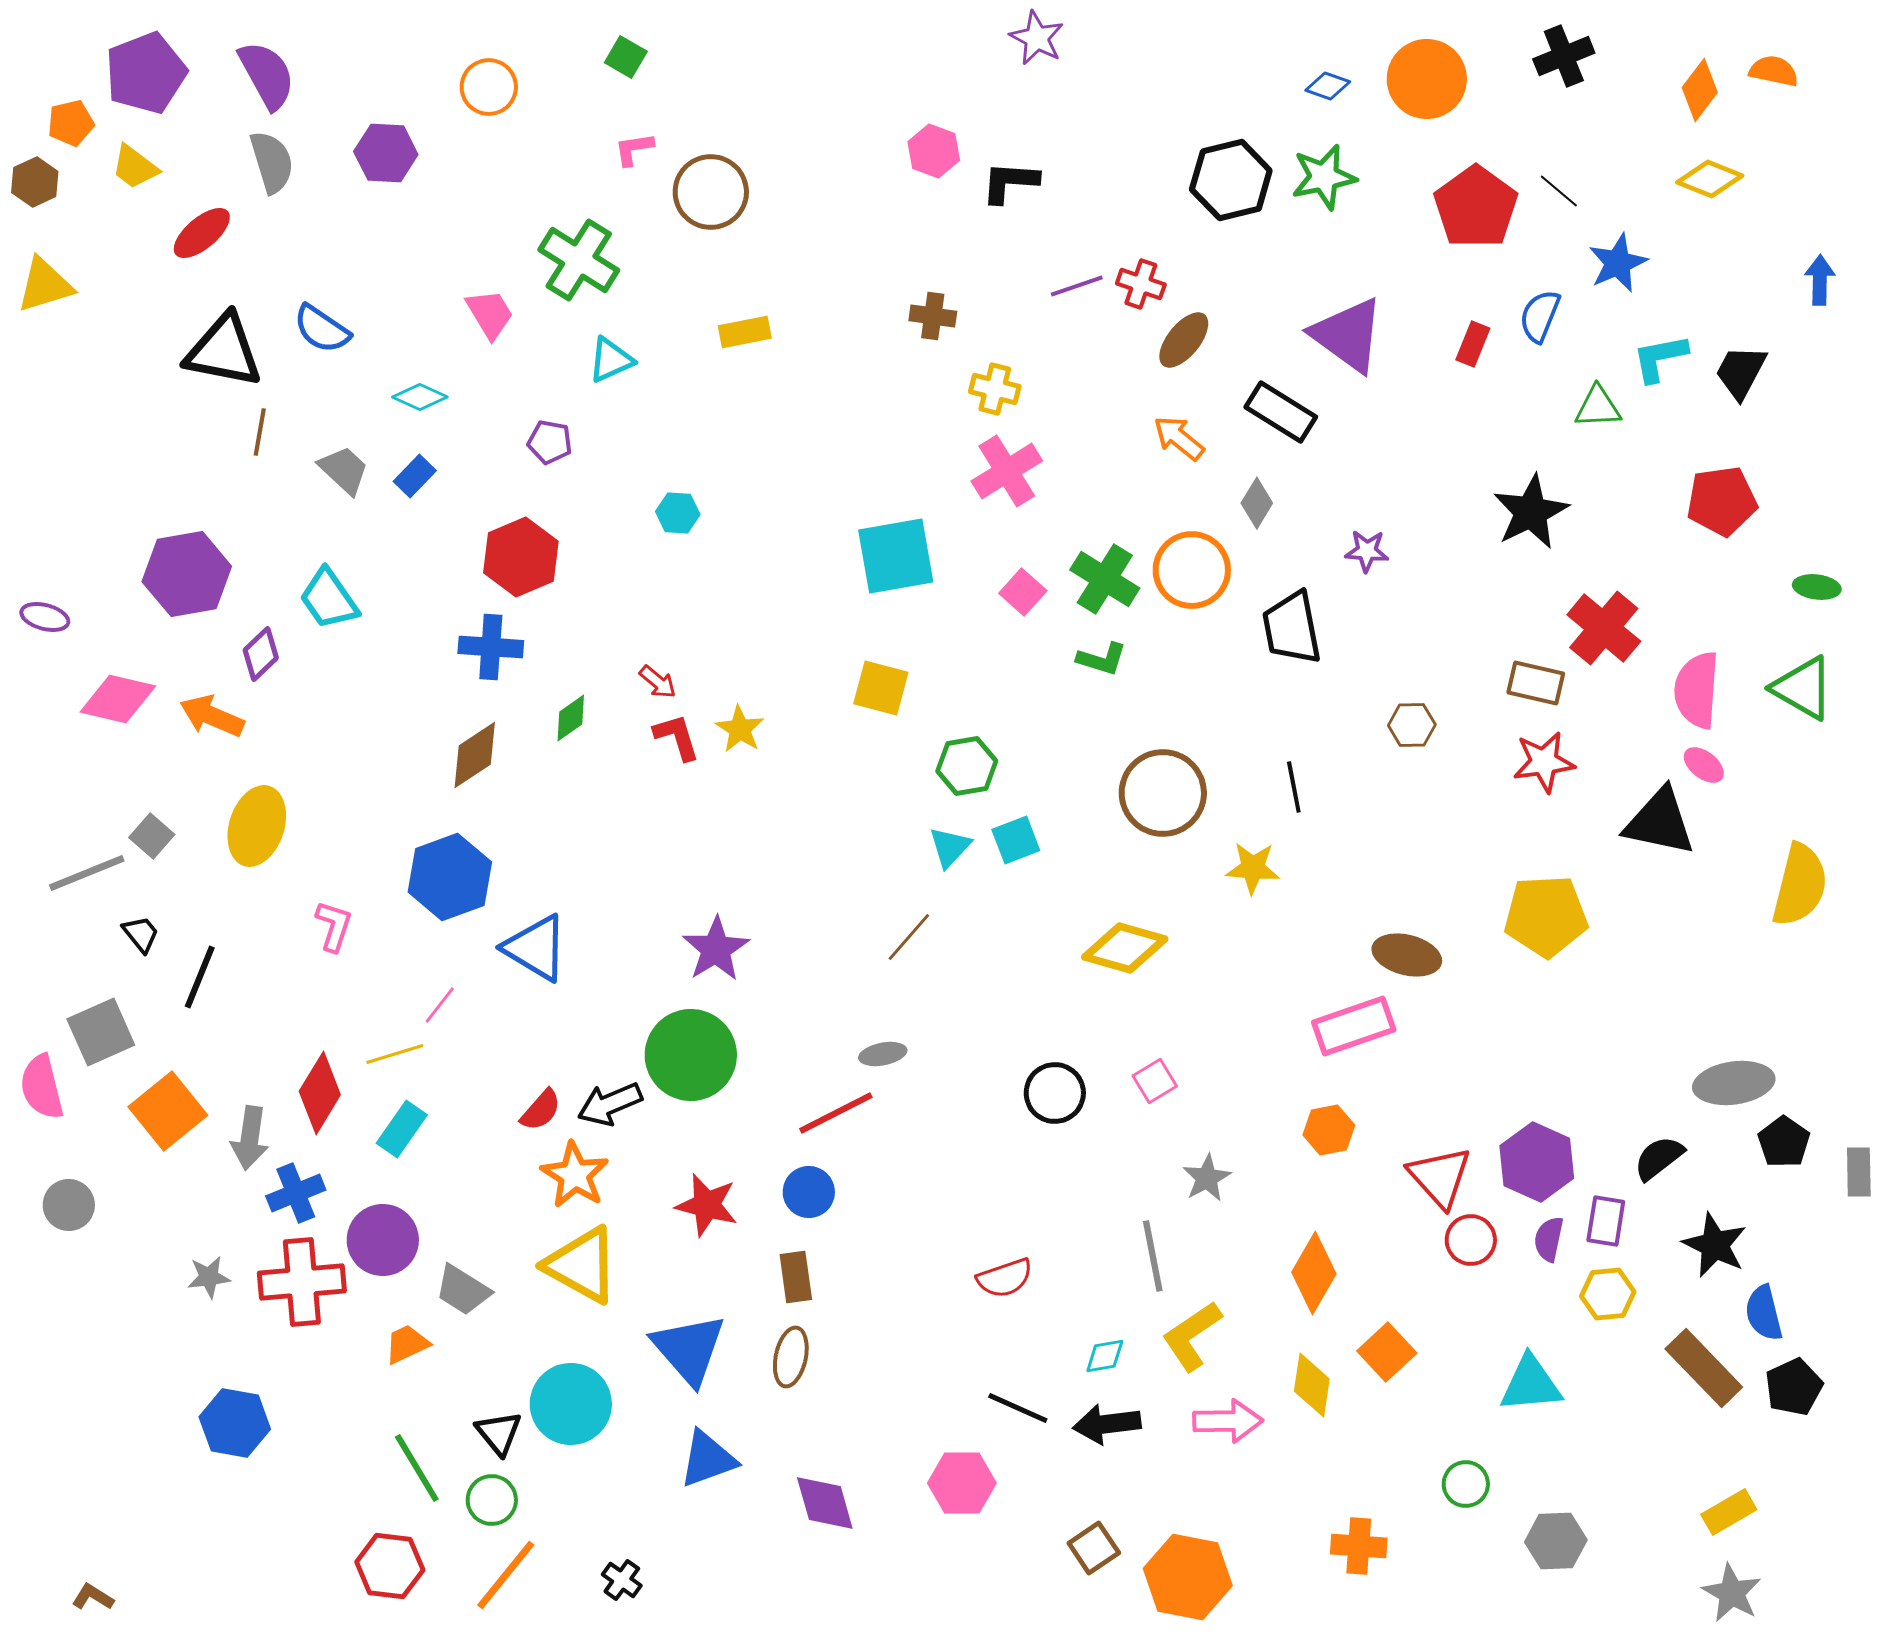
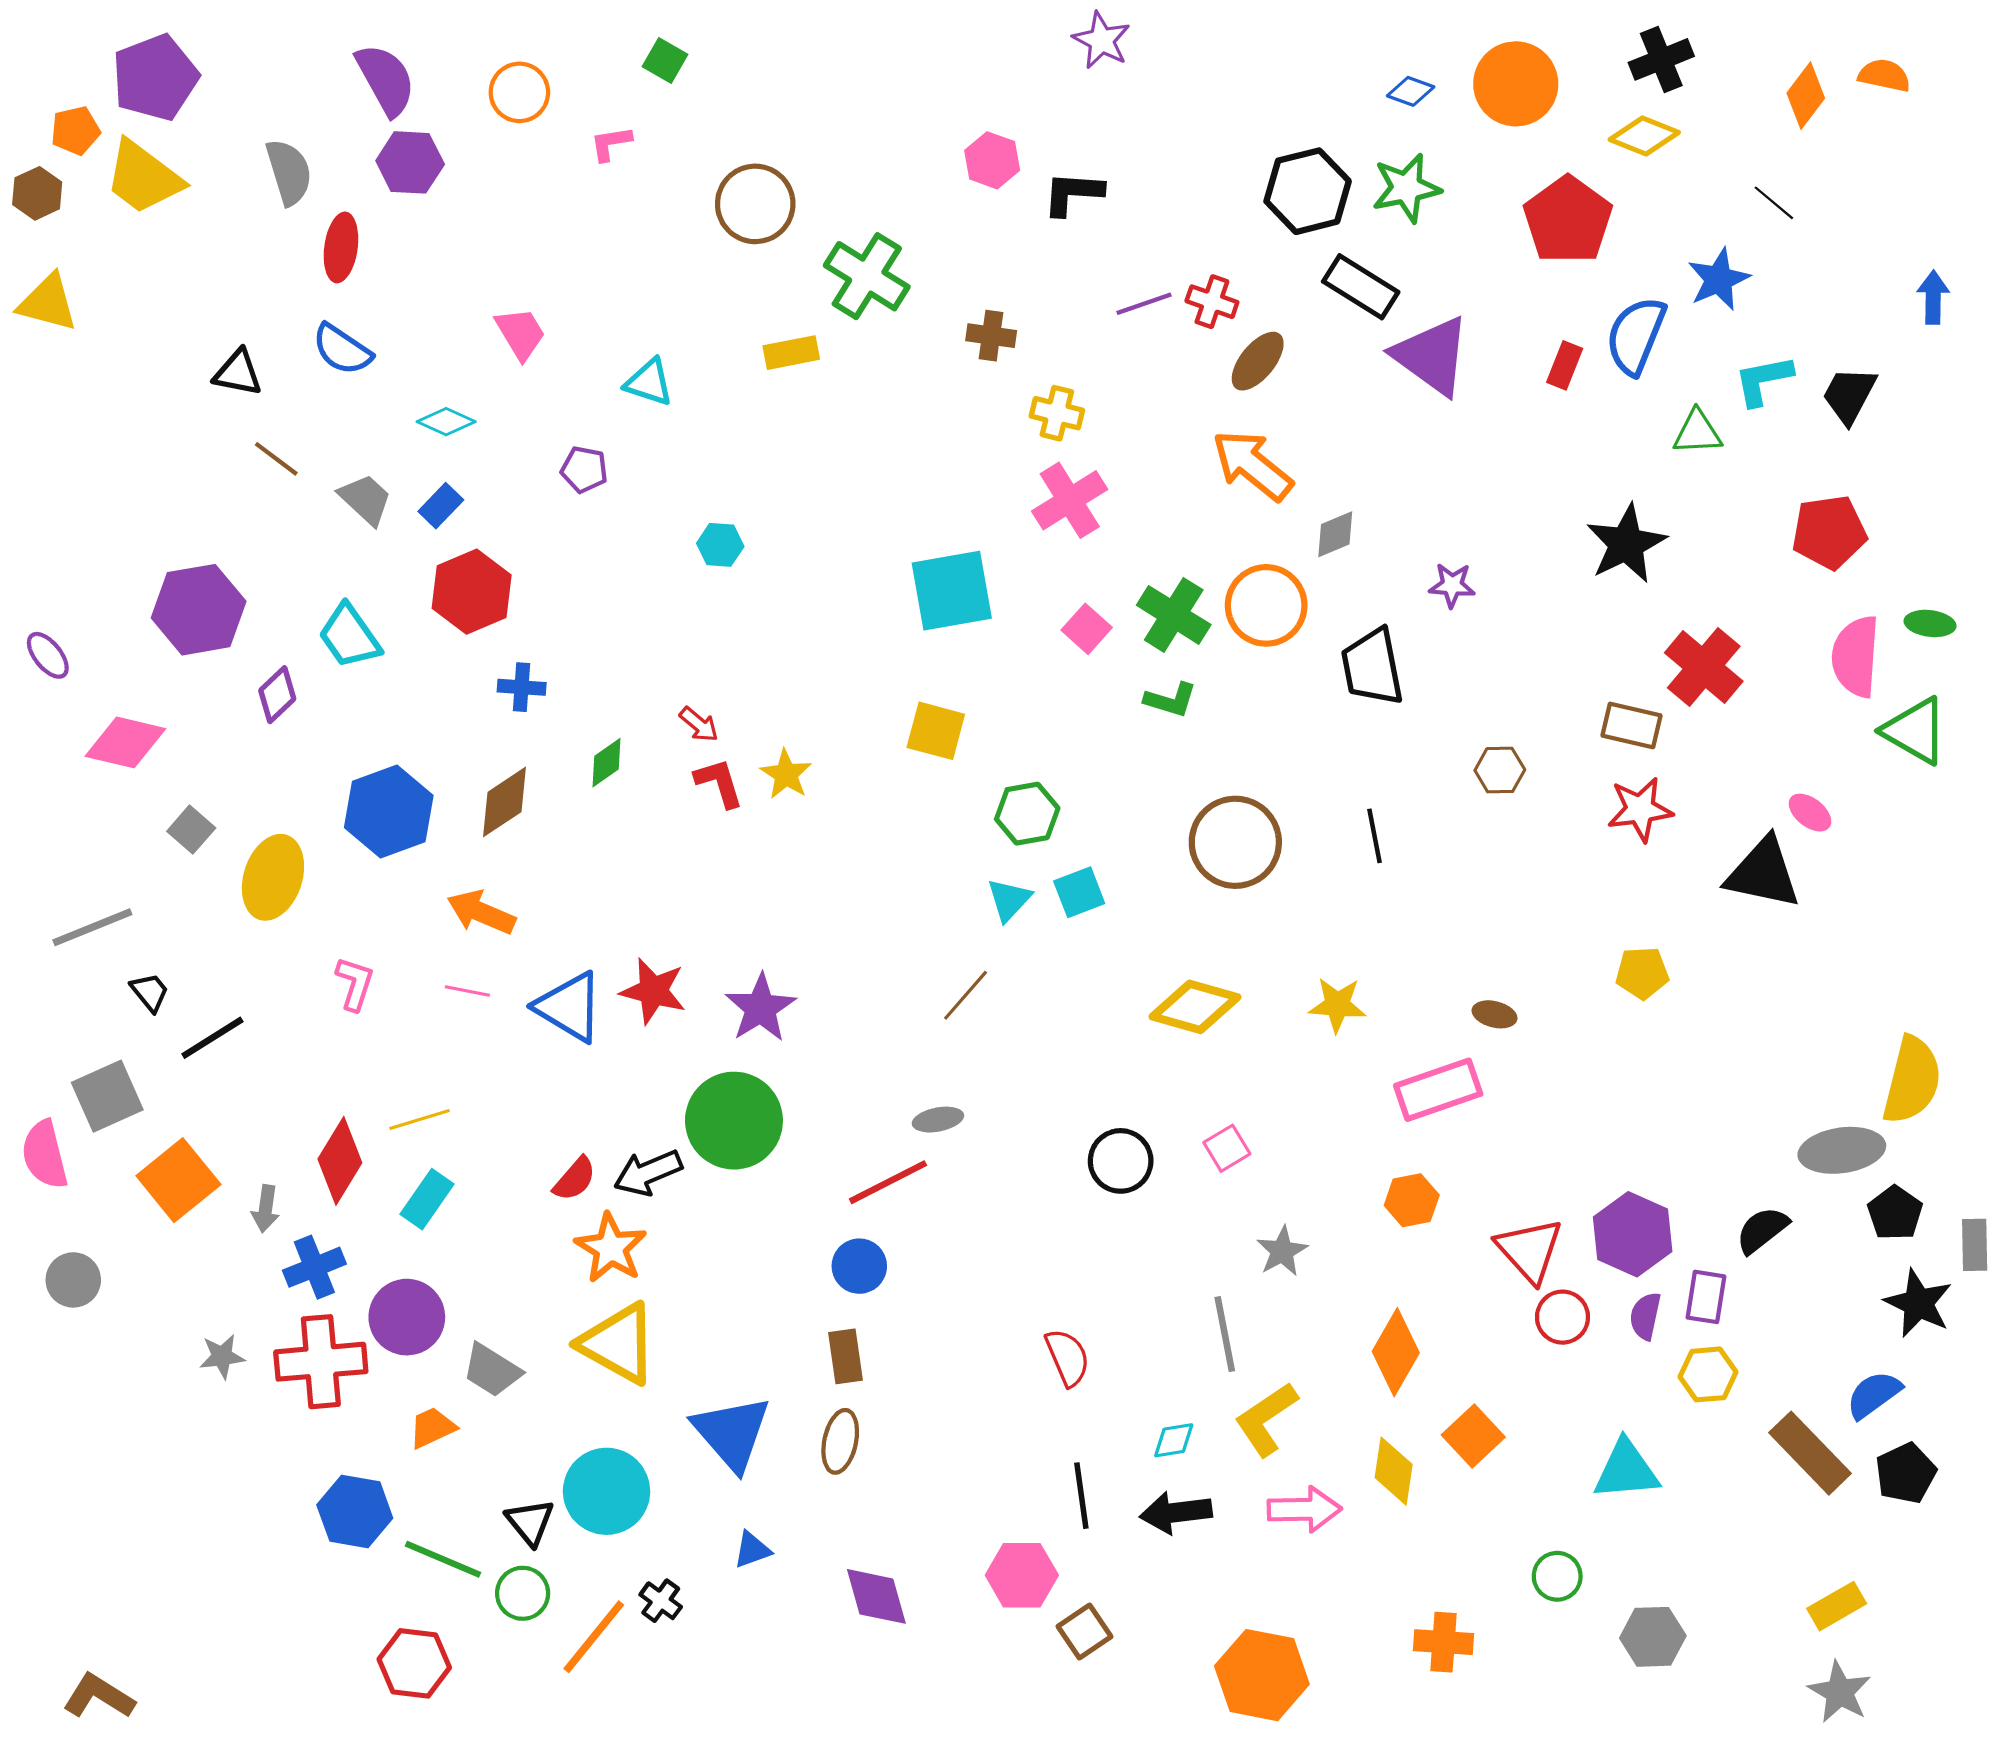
purple semicircle: (267, 75) -> (386, 80), moved
pink L-shape: (634, 149) -> (611, 143), moved
yellow trapezoid: (135, 167) -> (143, 177), size x1.6
yellow diamond: (1710, 179) -> (1644, 136), moved
black line: (1559, 191) -> (1774, 203), moved
red ellipse: (202, 233) -> (341, 247), moved, turned -42
green cross: (579, 260) -> (867, 276), moved
yellow triangle: (45, 285) -> (48, 303), turned 32
blue semicircle: (1540, 316) -> (1636, 336), size x1.4
black triangle: (224, 351) -> (238, 373), size x0.6
cyan triangle: (611, 360) -> (649, 382), turned 42
black rectangle: (1281, 412) -> (1361, 287), moved
brown line: (260, 432) -> (276, 459), turned -63
orange arrow: (1179, 438) -> (1252, 465), size x1.5
gray diamond: (1257, 503) -> (1335, 534), turned 36
red hexagon: (521, 557) -> (472, 592), moved
purple ellipse: (45, 617) -> (48, 655), turned 36
blue cross: (491, 647) -> (522, 687), size x0.7
pink semicircle: (1697, 690) -> (1856, 656), moved
orange arrow: (212, 716) -> (481, 912), moved
gray square: (152, 836) -> (191, 830), moved
yellow star: (1253, 868) -> (1337, 1005), moved
blue hexagon: (450, 877) -> (389, 811), moved
yellow semicircle: (1800, 885) -> (1912, 1080), moved
yellow pentagon: (1546, 916) -> (1642, 973), size x0.6
brown ellipse: (1407, 955) -> (1495, 1014), size x0.6
black line: (200, 977) -> (212, 1038), turned 36
pink line: (440, 1005) -> (467, 991), moved, turned 63
gray arrow: (250, 1138) -> (266, 1209), size x0.7
red star: (707, 1205) -> (653, 991), moved
black star: (1715, 1245) -> (1918, 1303), moved
red semicircle: (1005, 1278) -> (1068, 1357), turned -94
blue semicircle: (1764, 1313) -> (1874, 1395), turned 68
black line: (1018, 1408) -> (1081, 1496), turned 58
blue hexagon: (235, 1423) -> (355, 1511), moved
blue triangle: (708, 1459) -> (752, 1550), size x0.6
green line: (417, 1468) -> (443, 1559), turned -36
brown square: (1094, 1548) -> (1085, 1632), moved
orange line: (506, 1575) -> (594, 1637), moved
black cross: (622, 1580) -> (661, 1601), moved
brown L-shape: (93, 1597) -> (99, 1696), size x1.6

